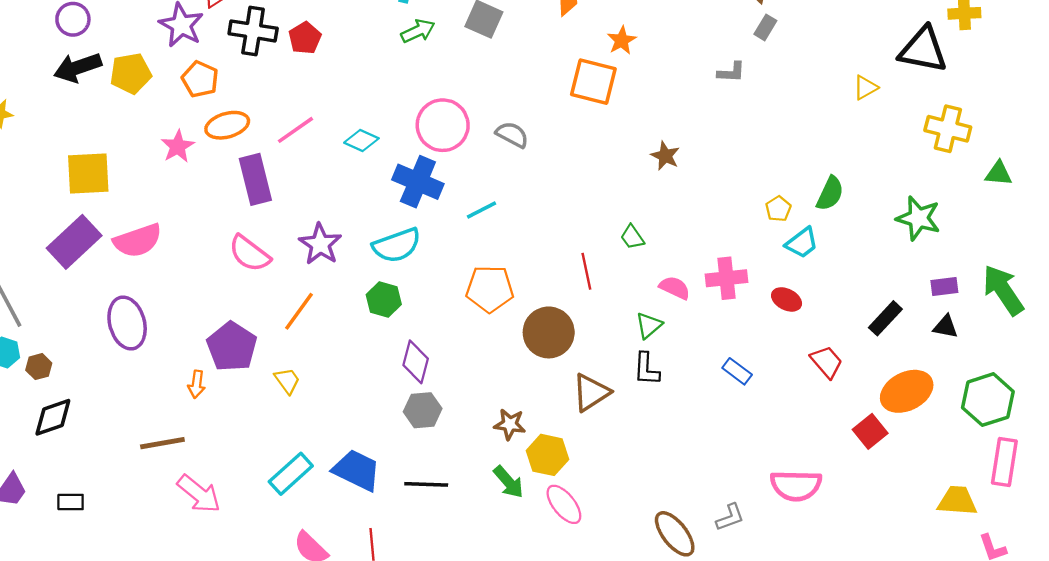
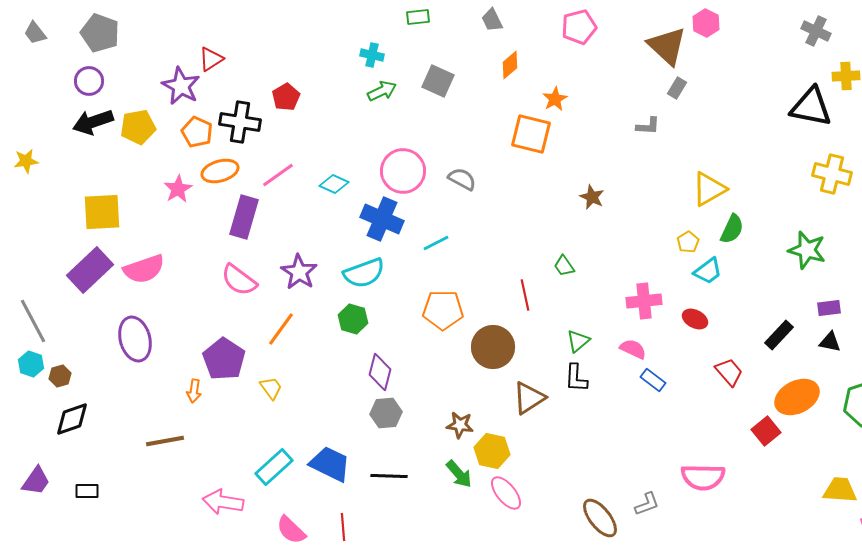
black cross: (253, 31) -> (240, 122), moved
yellow triangle: (865, 88) -> (709, 189), moved, size x1.6
purple rectangle: (255, 179) -> (244, 217), turned 30
pink semicircle: (675, 288) -> (633, 349), moved
pink arrow: (199, 494) -> (223, 502), moved, turned 150

